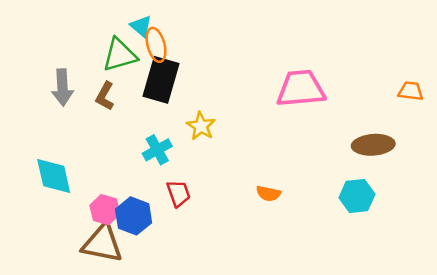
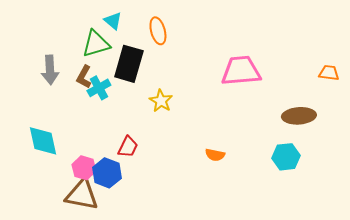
orange ellipse: (156, 45) -> (158, 31), moved
cyan cross: (157, 150) -> (99, 88), moved
red trapezoid: (178, 193) -> (128, 147), moved, turned 45

